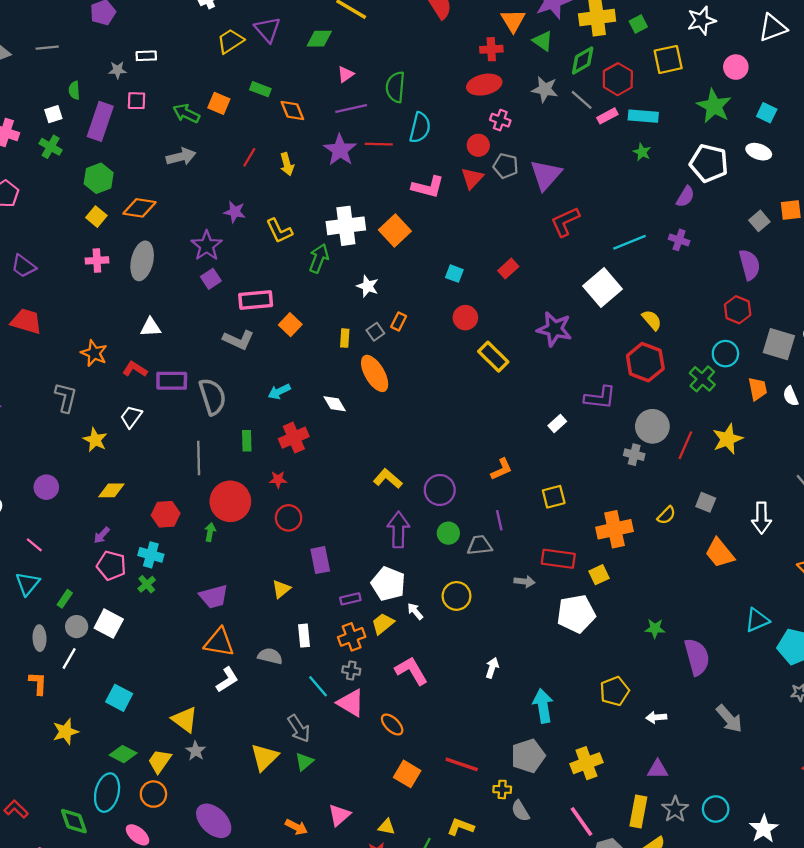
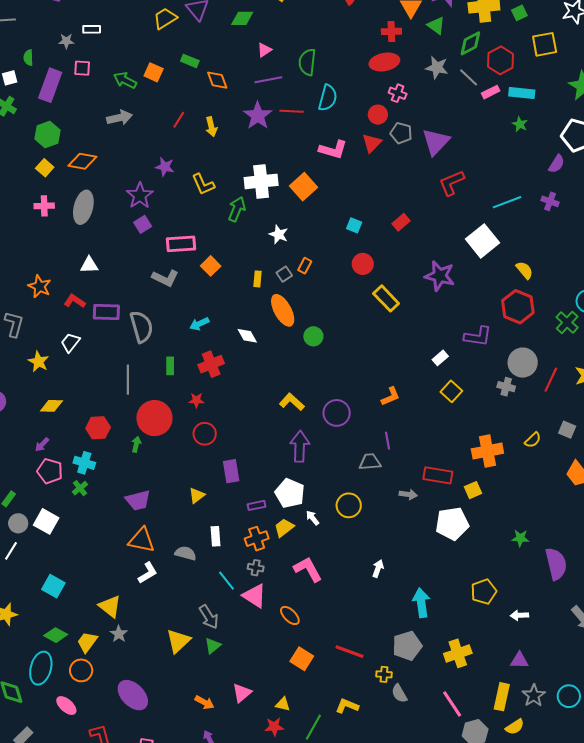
yellow square: (554, 497) -> (451, 391), moved, turned -35
green circle: (448, 533) -> (313, 336), moved

